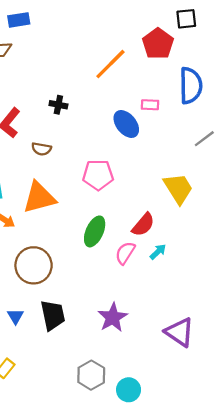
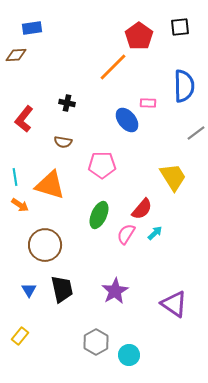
red pentagon: (158, 44) -> (139, 36), moved
brown semicircle: (41, 149) -> (63, 142), moved
orange triangle: (39, 198) -> (50, 185), turned 32

